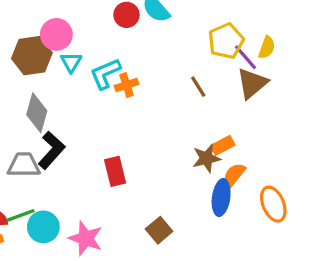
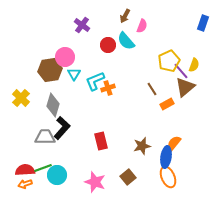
orange rectangle: (223, 145) -> (167, 104), moved
brown star: (206, 158) -> (142, 146), moved
orange ellipse: (273, 204) -> (168, 177), moved
pink star: (86, 238) -> (95, 182), moved

